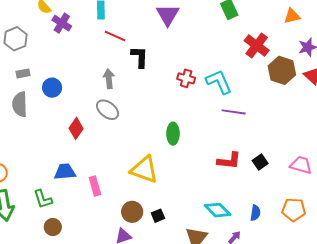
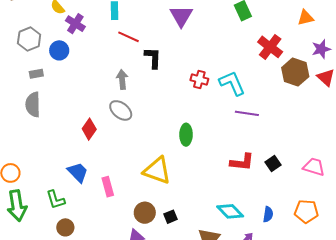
blue circle: (52, 88) -> (59, 50), moved
blue trapezoid: (65, 172) -> (78, 172), turned 50

